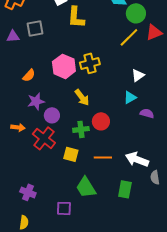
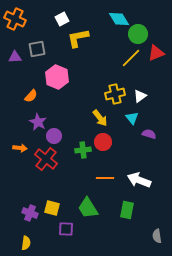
yellow L-shape: (76, 17) -> (78, 38), turned 75
yellow cross: (90, 63) -> (115, 94), moved
pink hexagon: (64, 66) -> (57, 77), moved
yellow arrow: (82, 97) -> (100, 118), moved
cyan triangle: (130, 97) -> (132, 118), turned -40
purple star: (36, 101) -> (38, 122), turned -30
yellow square: (71, 154) -> (52, 208), moved
gray semicircle: (155, 177) -> (157, 236), moved

